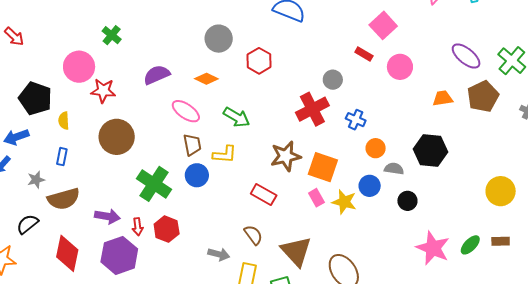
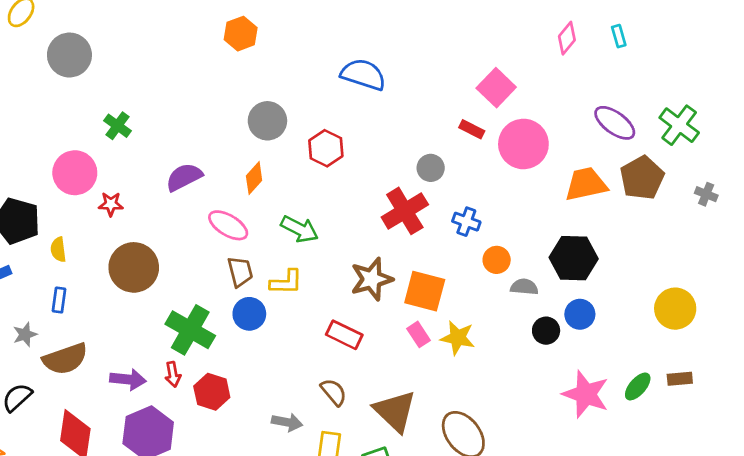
pink circle: (400, 67) -> (523, 144), size x1.4
orange diamond: (206, 79) -> (254, 178), turned -70
red star: (103, 91) -> (111, 204), size x0.7
orange trapezoid: (443, 98) -> (586, 184), size x1.5
blue circle: (370, 186) -> (580, 314), moved
red arrow: (138, 227) -> (173, 374), moved

